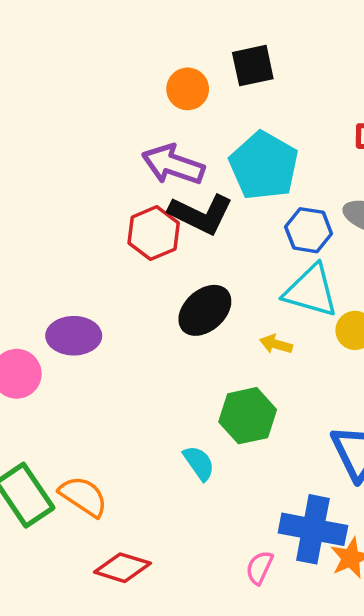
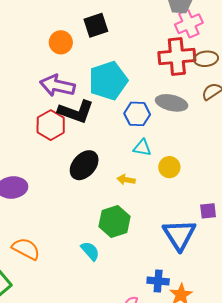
cyan pentagon: (264, 166) -> (108, 81), turned 30
cyan triangle: (311, 291) -> (142, 148), size x0.6
orange semicircle: (83, 496) -> (26, 249), moved
blue cross: (313, 529) -> (158, 281), size x0.6

